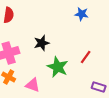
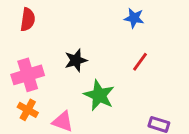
red line: (86, 57) -> (140, 62), moved

